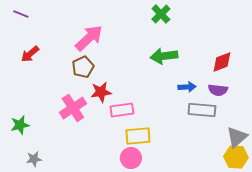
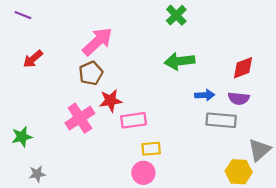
yellow rectangle: (138, 136) -> (151, 149), size x0.7
yellow hexagon: (236, 157) -> (239, 172), moved

